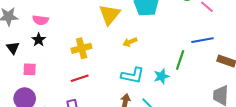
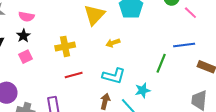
pink square: (30, 69) -> (26, 57), moved, turned -32
cyan star: (161, 76) -> (143, 90), moved
red line: (80, 78) -> (74, 75), moved

